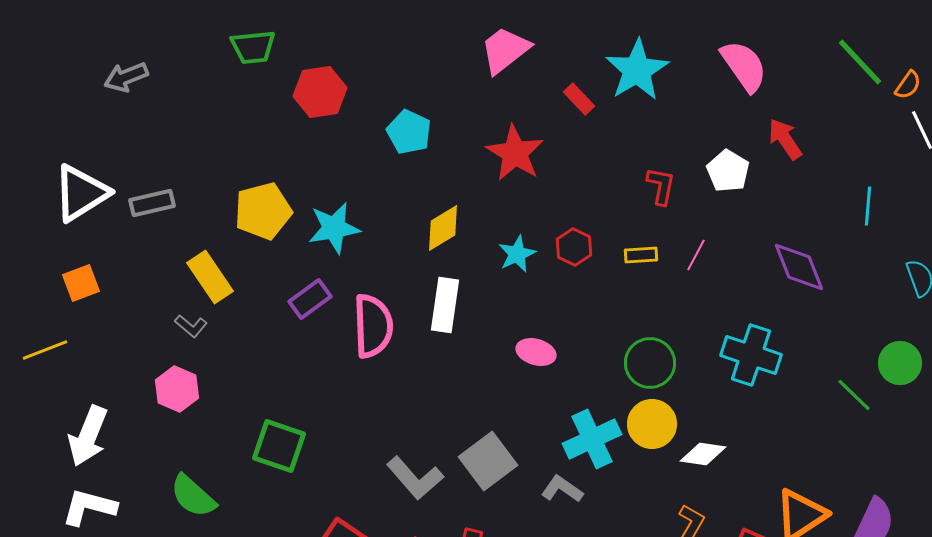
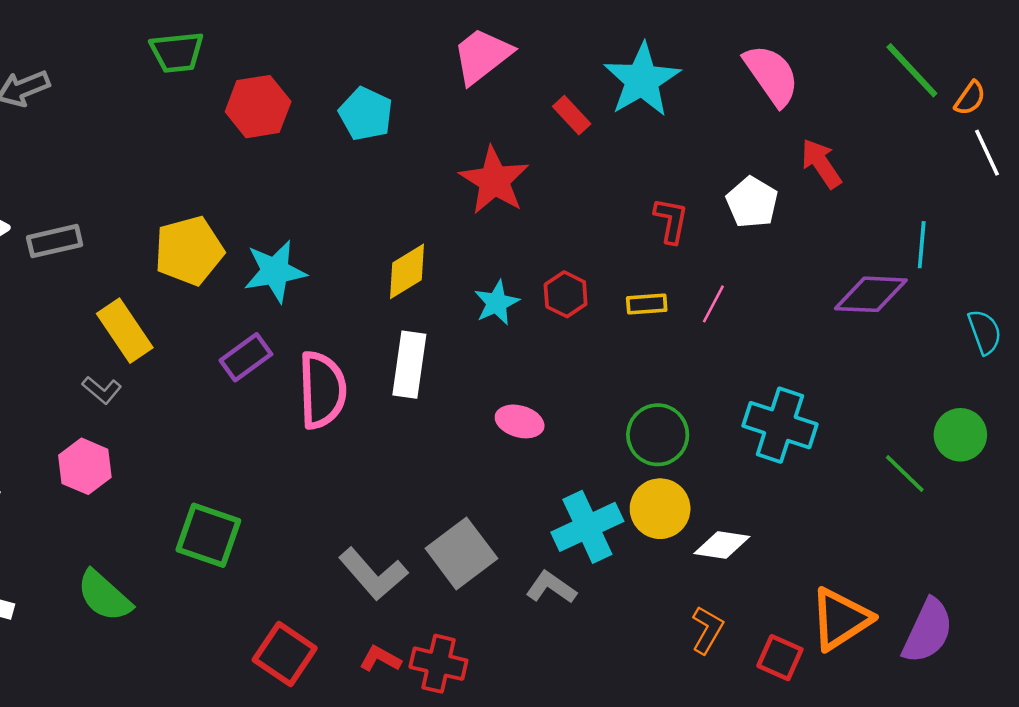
cyan pentagon: (409, 132) -> (366, 114), moved
purple diamond: (799, 267) -> (871, 294), moved, turned -66

